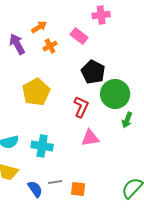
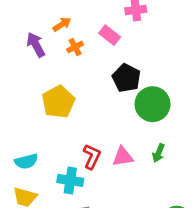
red L-shape: (81, 107) -> (92, 157), moved
green arrow: (127, 120) -> (158, 153), moved
cyan cross: (42, 146) -> (70, 180), moved

